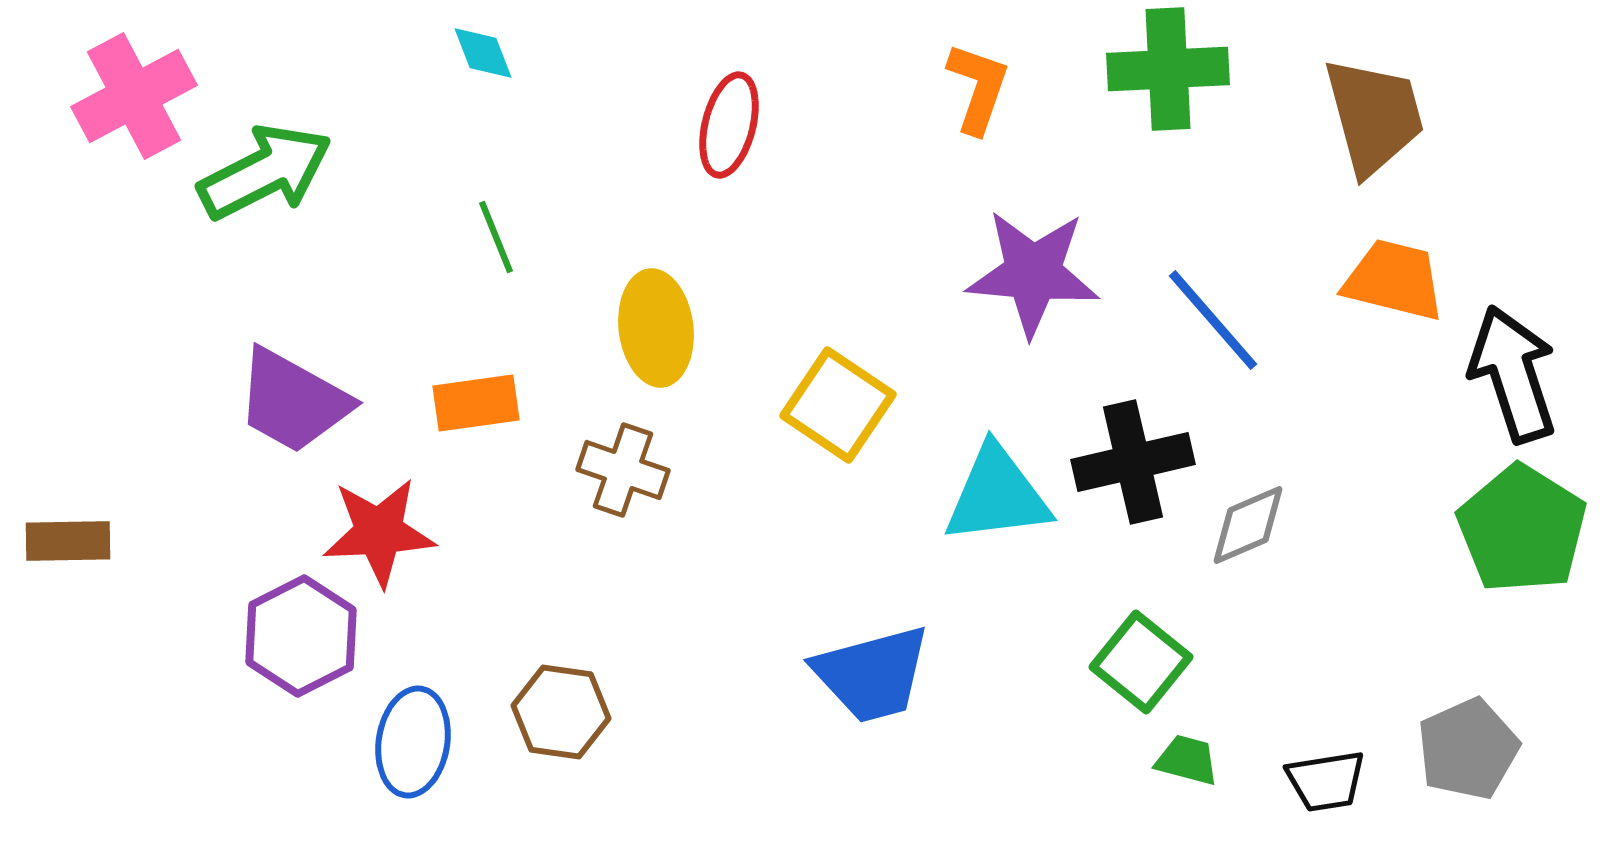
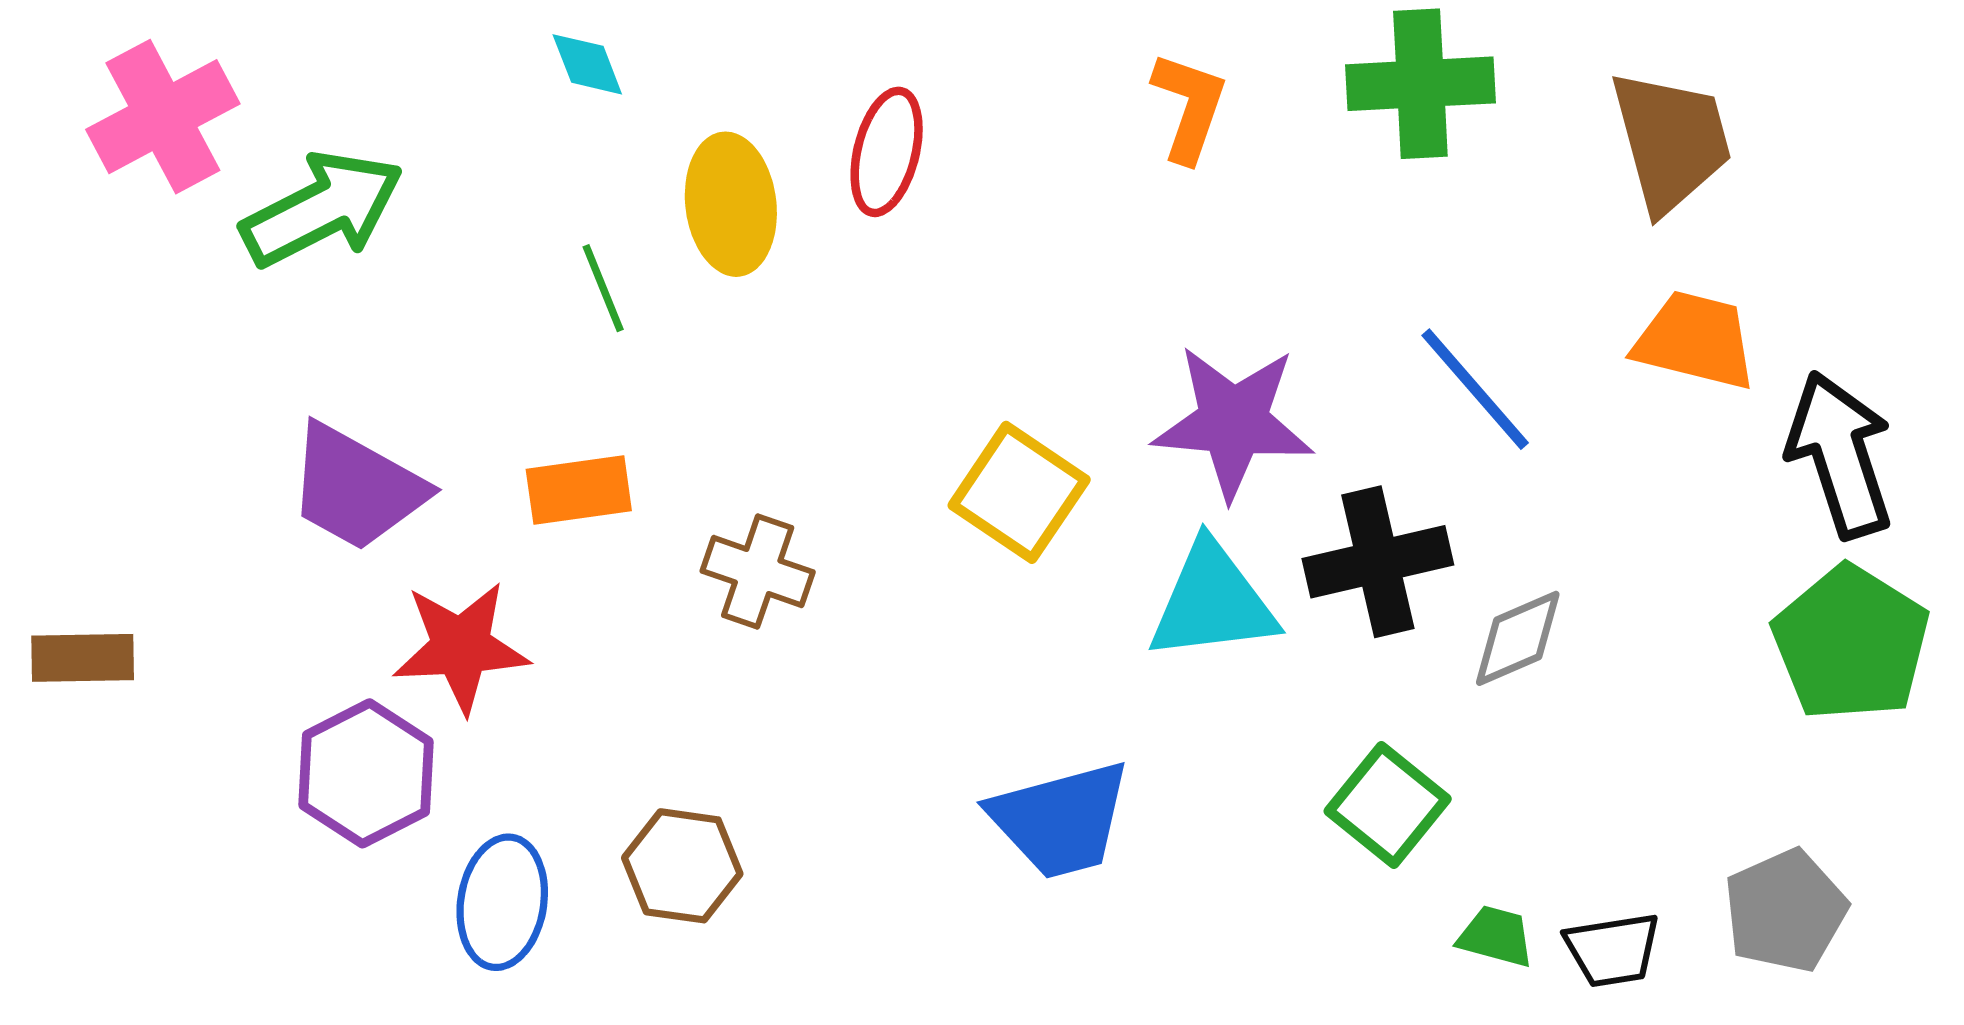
purple star: (1033, 273) -> (1233, 422), moved
yellow ellipse: (656, 328) -> (731, 204), moved
green trapezoid: (1187, 760) -> (1496, 936), moved

